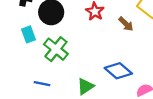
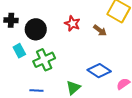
green cross: (56, 49) -> (44, 60), turned 35

